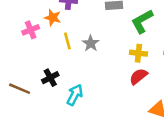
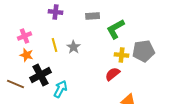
orange star: (53, 18) -> (27, 55), moved
yellow cross: (138, 53) -> (122, 55), moved
black cross: (50, 78) -> (41, 75), size x1.5

